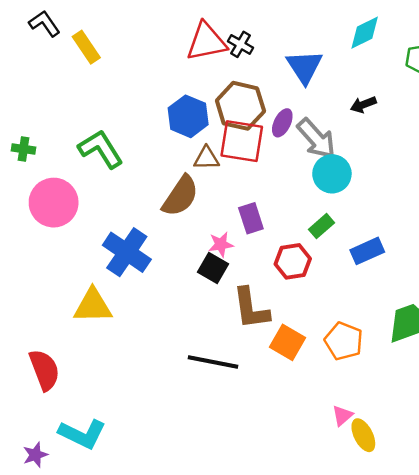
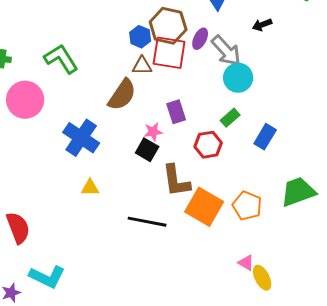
blue hexagon: (188, 116) -> (140, 37), moved, size x0.7
blue rectangle: (367, 251) -> (265, 137), turned -35
yellow triangle: (93, 306) -> (90, 188), moved, size x0.6
orange square: (288, 342) -> (204, 207), size x1.4
pink triangle: (342, 416) -> (246, 263), turned -48

